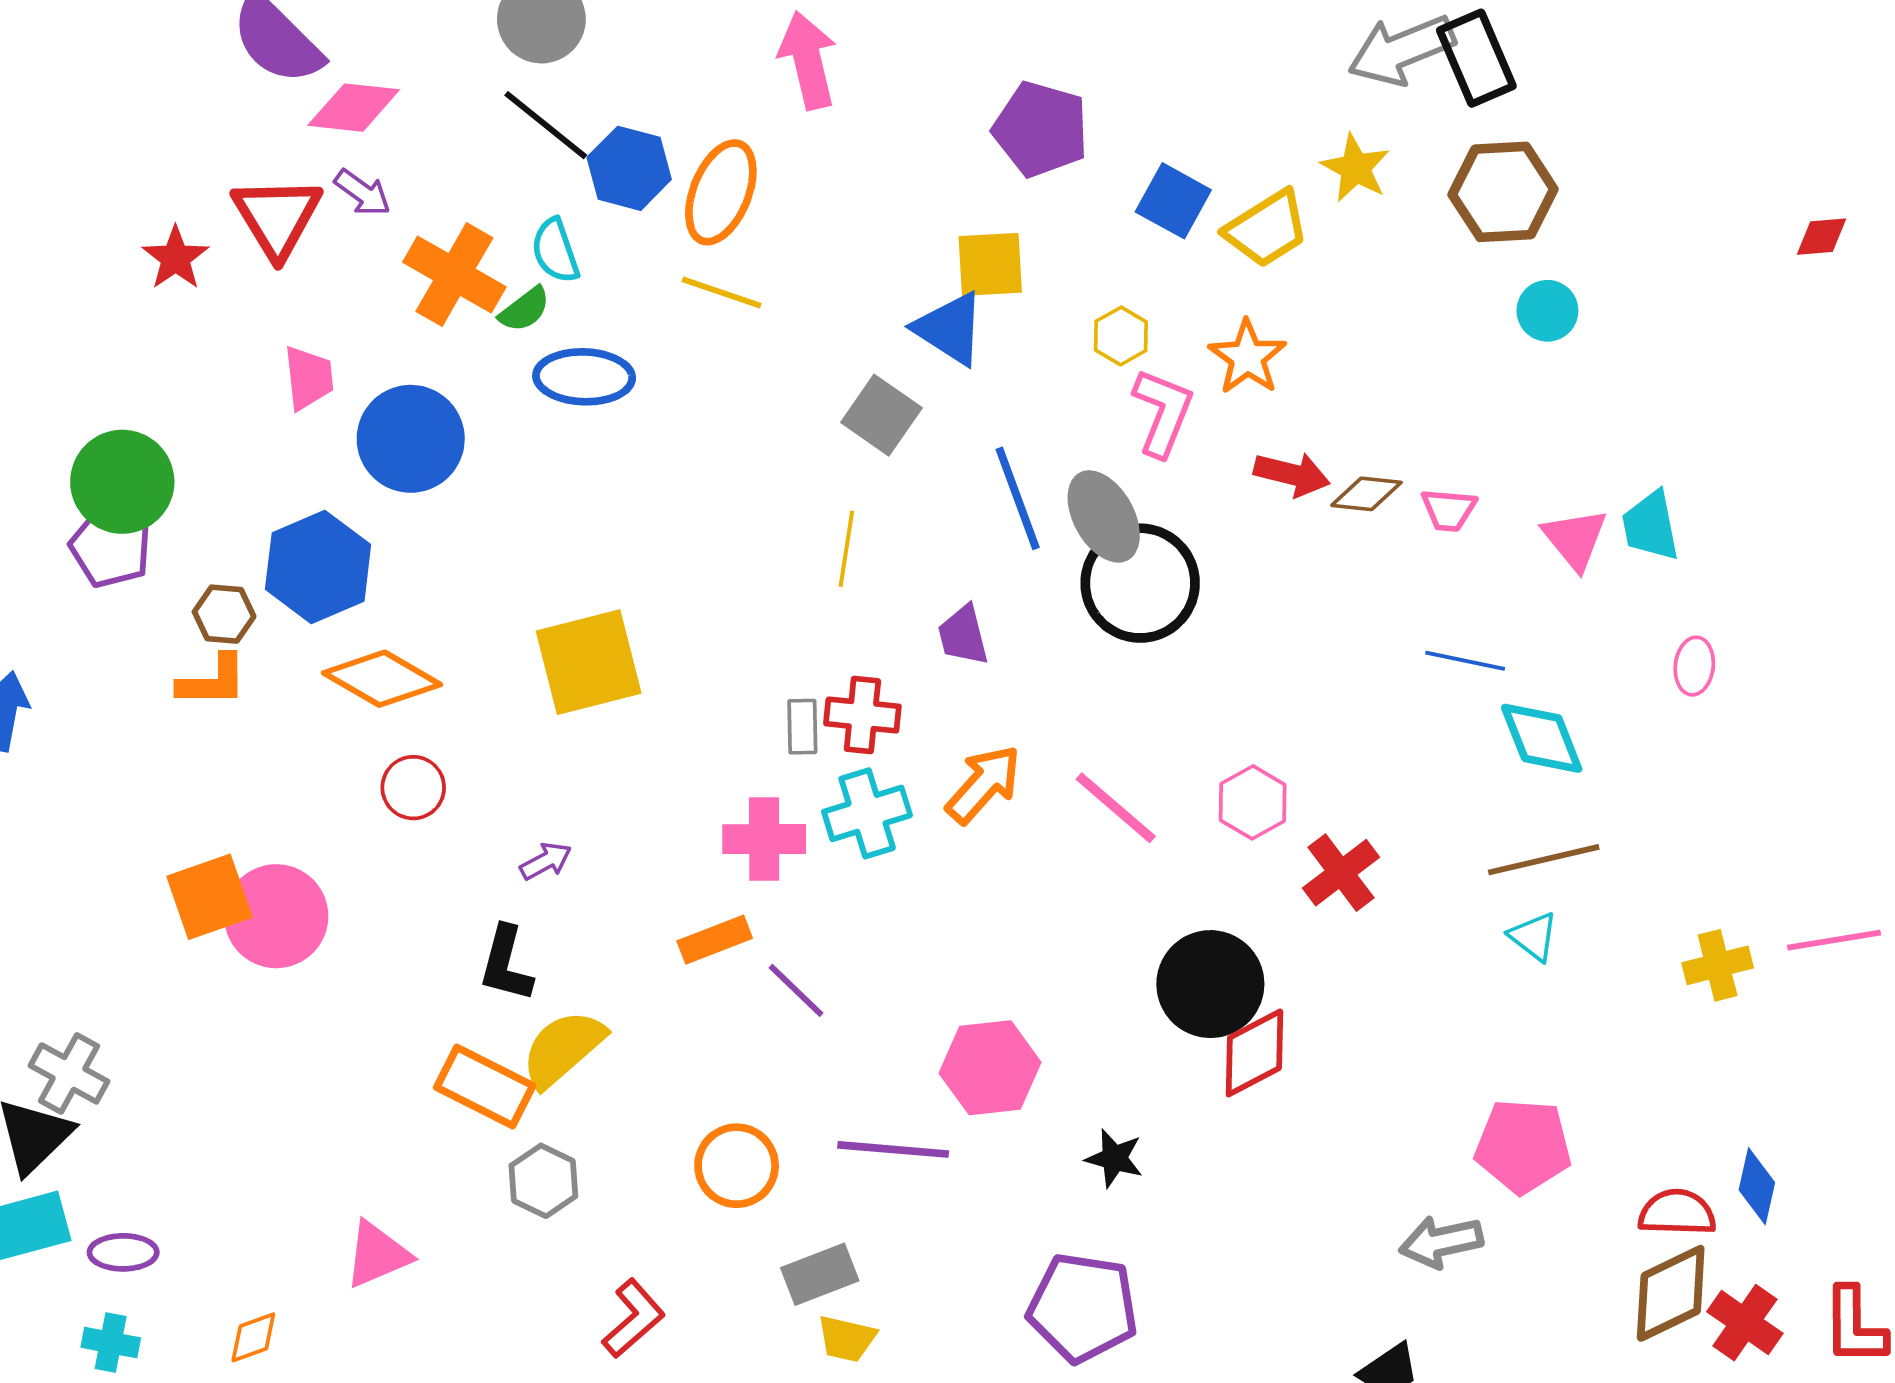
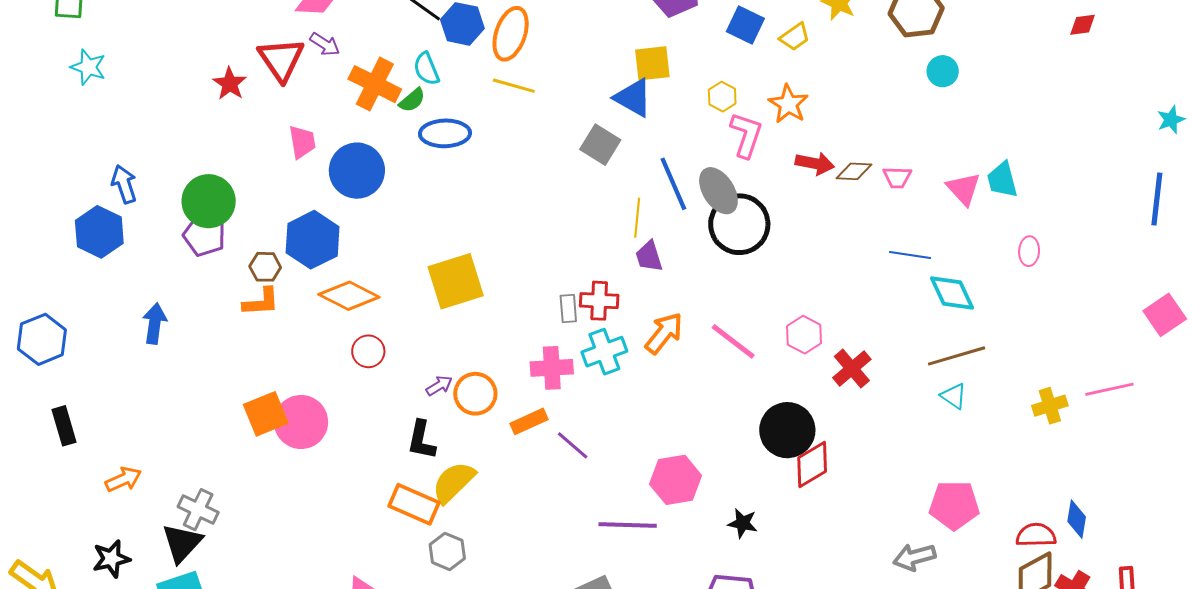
yellow trapezoid: (1267, 229) -> (795, 37), size x0.7
yellow line: (846, 549) -> (637, 218), moved
orange circle: (737, 1166) -> (475, 394), moved

